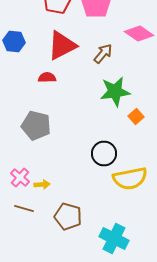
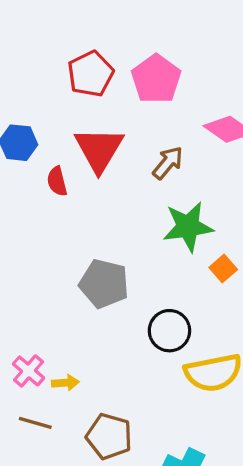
red triangle: (62, 46) -> (99, 149), turned -32
red semicircle: (47, 78) -> (57, 181), moved, turned -102
gray pentagon: (36, 126) -> (104, 284), moved

